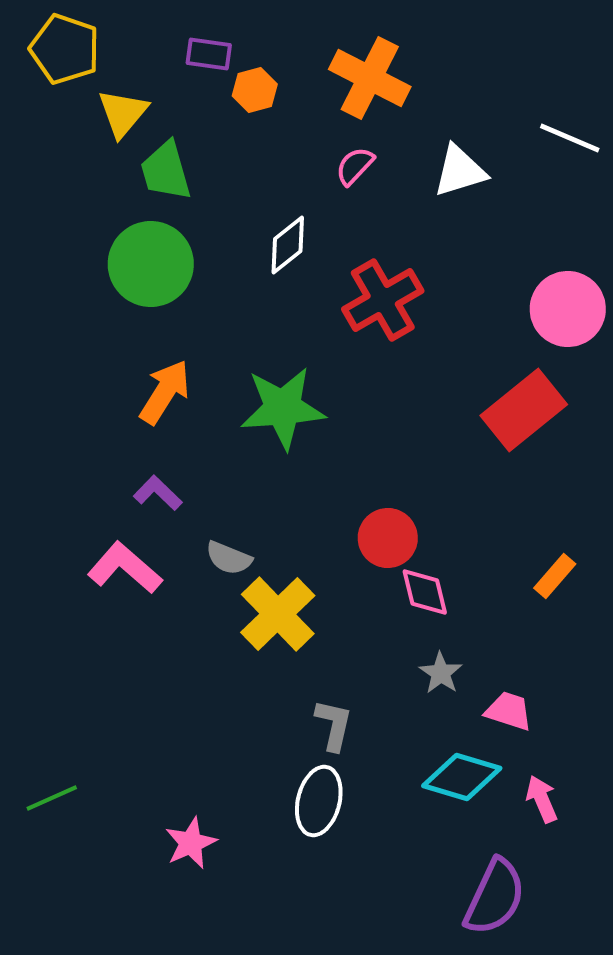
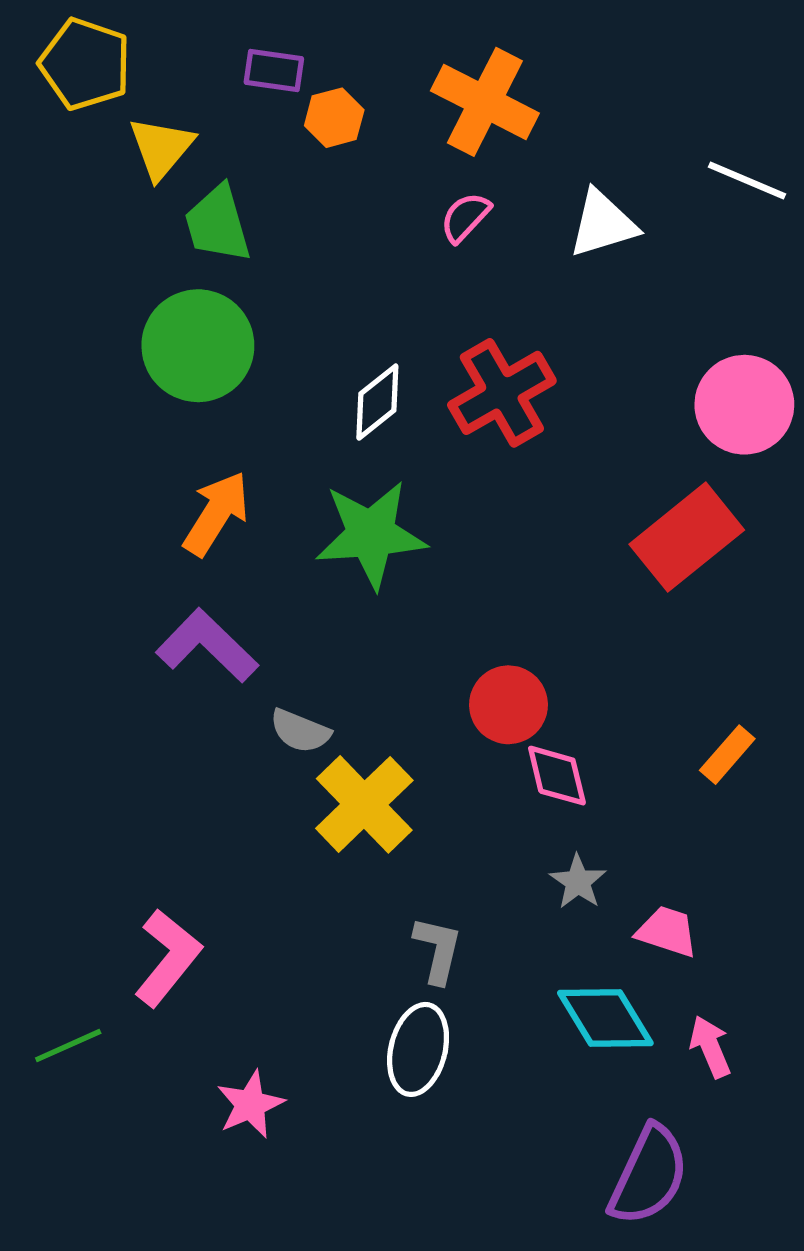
white diamond: (288, 245) -> (377, 402), moved
purple L-shape: (158, 493) -> (207, 646), size x1.6
pink L-shape: (125, 568) -> (168, 958), moved, turned 88
cyan diamond: (462, 777) -> (605, 1018), turned 42

